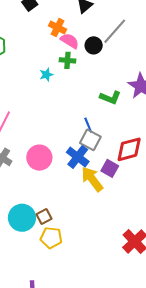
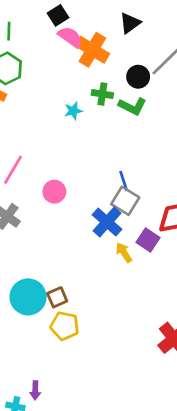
orange cross: (58, 27) -> (92, 50), size x1.4
pink semicircle: (70, 41) -> (70, 37), moved
green L-shape: (110, 98) -> (132, 106), moved
pink circle: (39, 158) -> (54, 192), moved, size x0.7
yellow arrow: (92, 179) -> (124, 252), size x0.6

